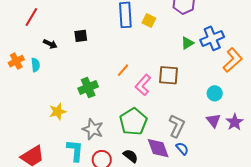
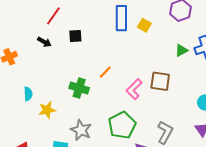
red line: (31, 17) -> (53, 16), moved
cyan semicircle: (35, 65) -> (28, 94), moved
orange line: (123, 70) -> (105, 72), moved
green cross: (88, 88) -> (79, 88), turned 36

